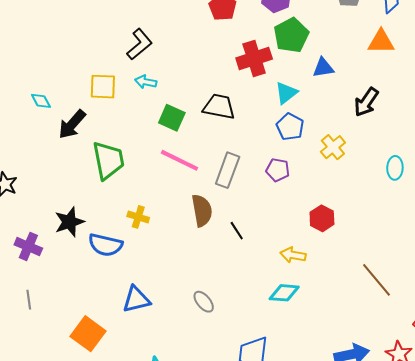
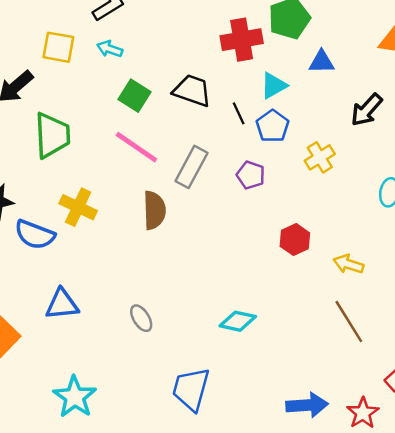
yellow cross: (138, 217) -> (78, 207), size x1.4
black line: (237, 231) -> (239, 113), moved
yellow arrow: (293, 255) -> (348, 264), moved

